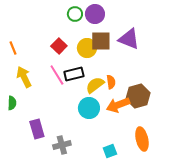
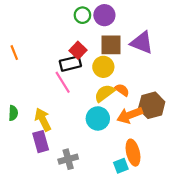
red square: (59, 46) -> (78, 50), moved
yellow circle: (87, 48) -> (103, 67), moved
black rectangle: (74, 74) -> (70, 64), moved
yellow arrow: (24, 77) -> (43, 120), moved
orange semicircle: (111, 82) -> (122, 90), turned -48
orange ellipse: (142, 139) -> (133, 153), moved

